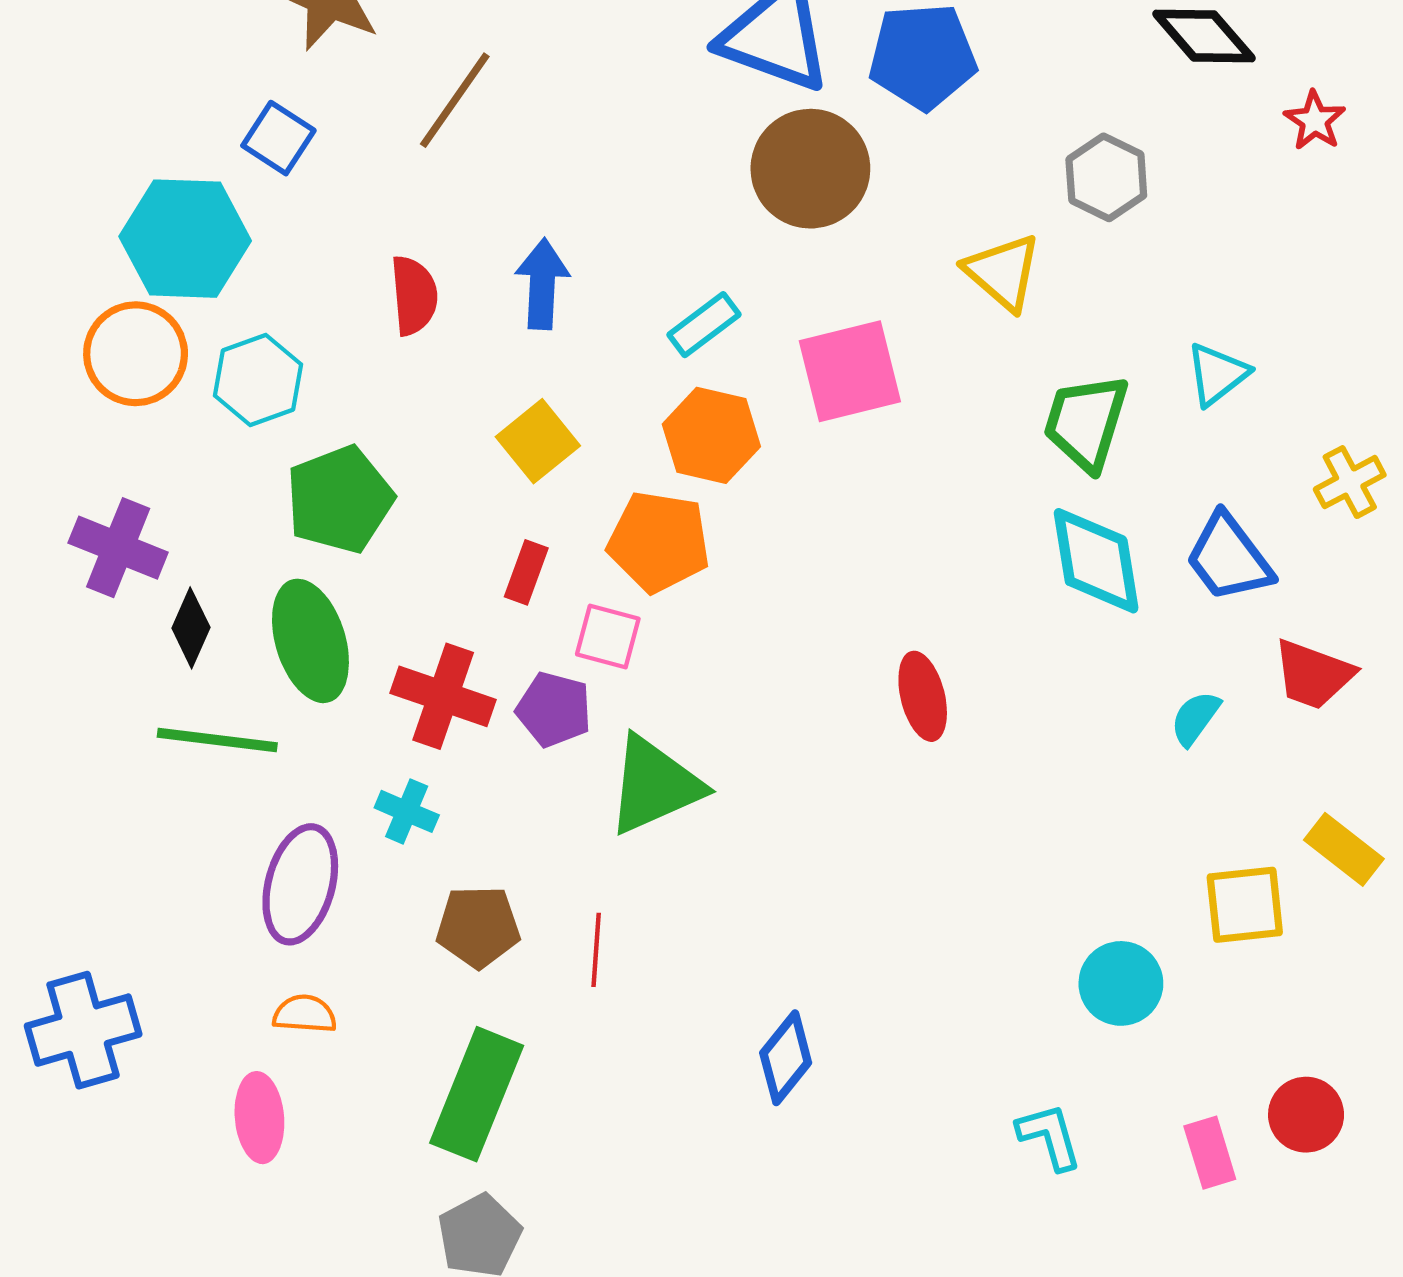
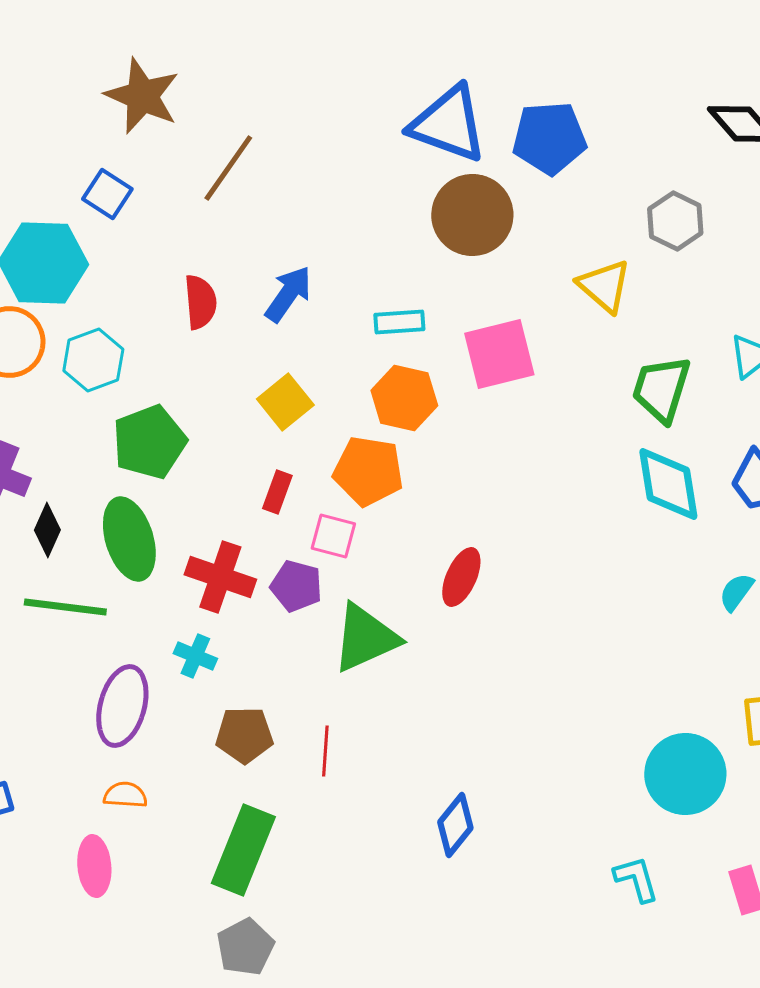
blue arrow: (542, 284) -> (288, 294), turned 32
cyan rectangle: (704, 325) -> (399, 322), turned 33
red ellipse: (923, 696) -> (461, 577), moved, turned 38
cyan circle: (1121, 983) -> (685, 774), size x1.4

